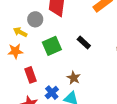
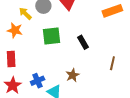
red rectangle: (31, 75) -> (11, 59), moved
brown star: (74, 78) -> (73, 75), moved

